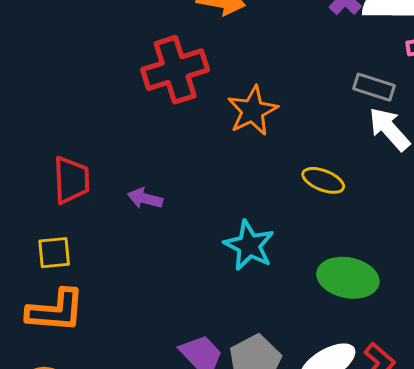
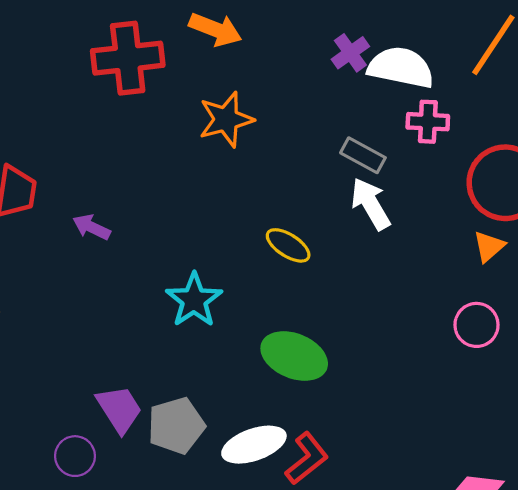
red cross: (175, 70) -> (128, 58), moved
orange star: (253, 111) -> (226, 119), moved

